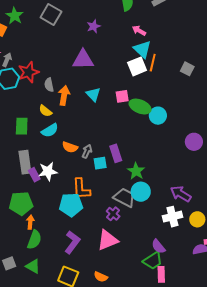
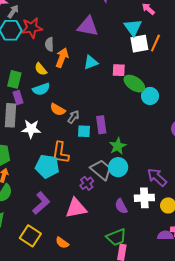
cyan triangle: (142, 49) -> (133, 28), moved
cyan triangle: (93, 94) -> (91, 62), turned 42
purple rectangle: (34, 175) -> (18, 98), moved
purple semicircle: (158, 246) -> (121, 206), moved

